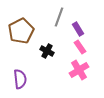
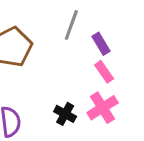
black cross: (47, 51) -> (65, 114), moved

